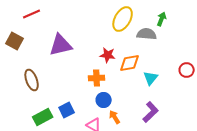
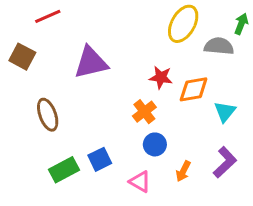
orange cross: (97, 78) -> (144, 112), turned -35
orange arrow: (115, 117) -> (183, 171), moved, turned -120

